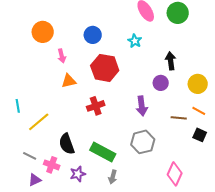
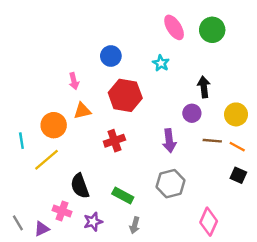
orange circle: (43, 32) -> (54, 125), moved
brown line: (179, 118) -> (212, 141), moved
green rectangle: (103, 152) -> (123, 195), size x0.7
gray line: (30, 156) -> (18, 223), moved, turned 32

